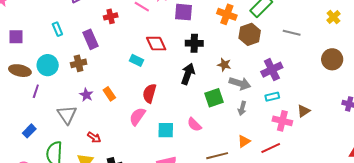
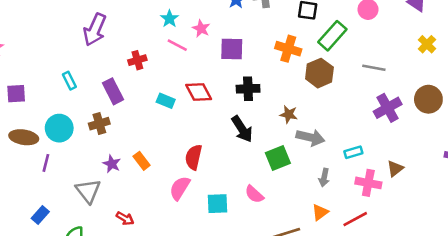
cyan rectangle: (137, 60) -> (166, 101), moved
purple cross: (272, 70) -> (388, 108), moved
black arrow: (188, 74) -> (242, 129), turned 130
gray arrow: (242, 108) -> (324, 178), moved

